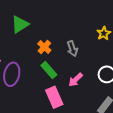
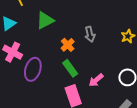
gray arrow: (72, 49) -> (90, 34), moved

